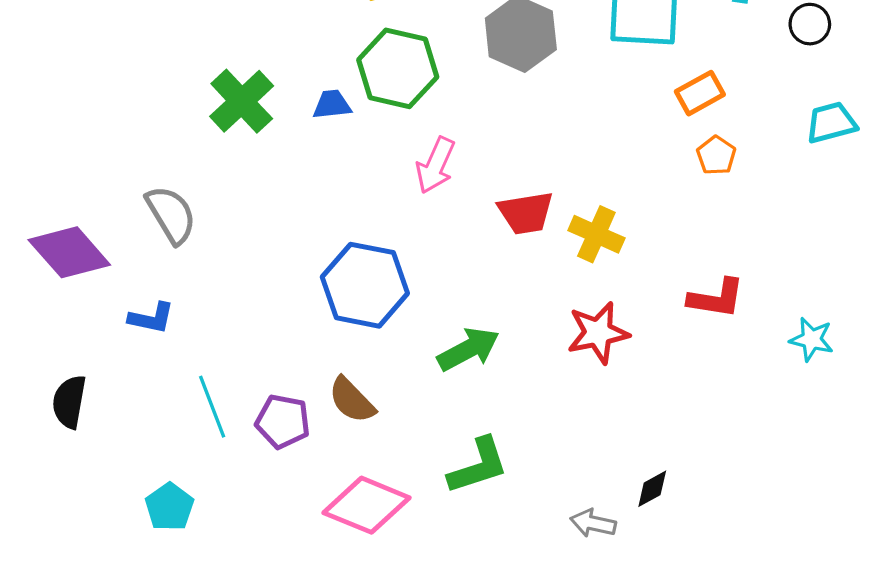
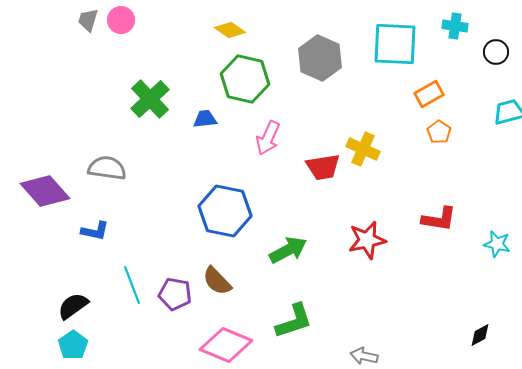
blue trapezoid: (332, 105) -> (205, 119), moved
gray semicircle: (171, 215) -> (107, 168), turned -51
yellow cross: (596, 234) -> (363, 149), moved
black semicircle: (69, 402) -> (73, 306), moved, turned 44
black diamond: (652, 489) -> (480, 335), moved
cyan pentagon: (169, 507) -> (73, 345), moved

